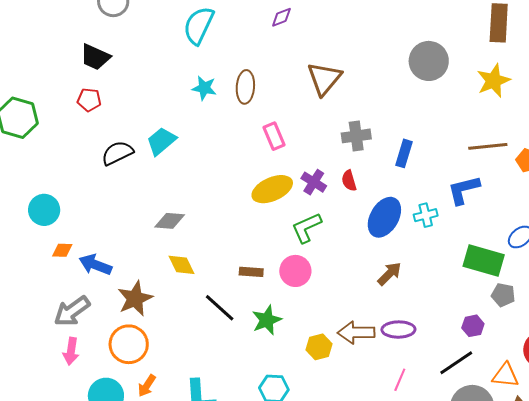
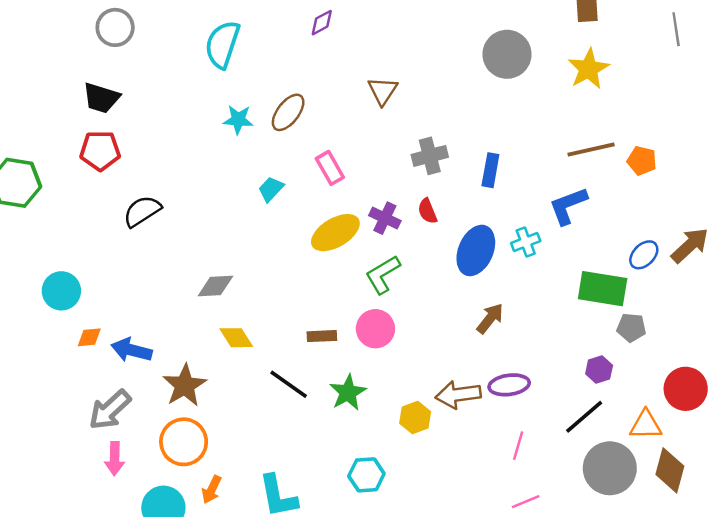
brown triangle: (324, 79) -> (383, 91), size x0.7
brown ellipse: (245, 87) -> (288, 112), turned 40
red pentagon: (89, 100) -> (100, 151), size x1.4
cyan trapezoid: (161, 141) -> (271, 189), moved, size x0.7

